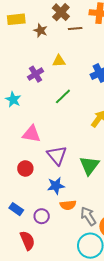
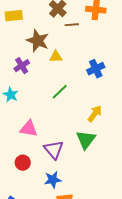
brown star: (41, 30) -> (38, 41), moved, size x1.6
purple cross: (36, 74) -> (22, 66), moved
green triangle: (89, 165) -> (86, 140), moved

